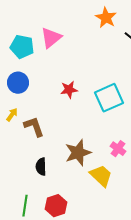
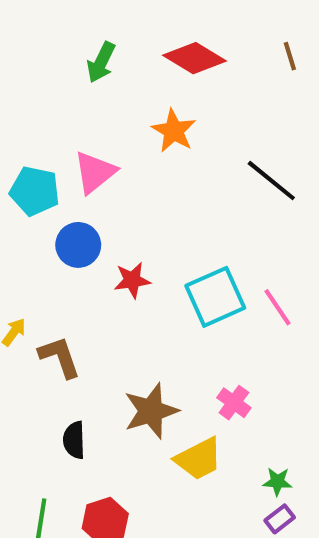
orange star: (106, 18) -> (174, 131), moved
blue circle: (18, 83) -> (78, 245), moved
yellow trapezoid: (101, 176) -> (199, 459), turned 110

